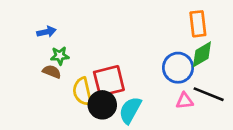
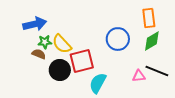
blue arrow: (46, 32) -> (35, 24), size x1.6
blue circle: (178, 68) -> (118, 39), moved
yellow semicircle: (82, 92) -> (62, 44), moved, turned -30
black circle: (102, 105) -> (60, 70), moved

